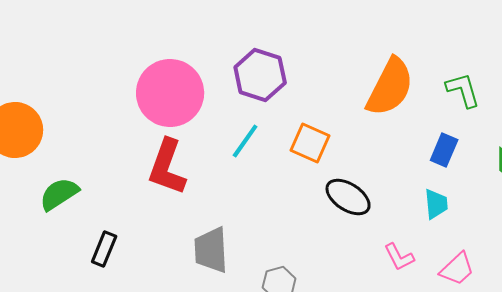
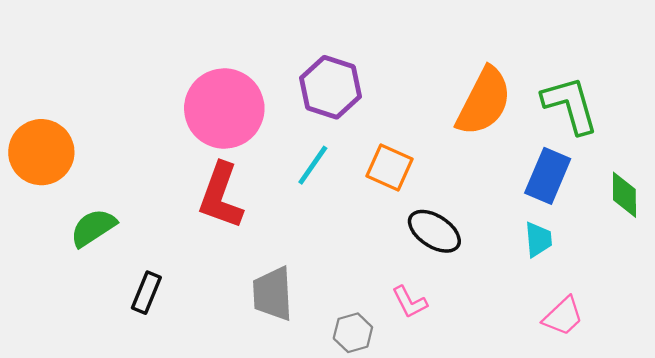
green L-shape: (463, 90) -> (570, 105), size x1.4
blue rectangle: (444, 150) -> (548, 176), size x1.4
pink L-shape: (399, 257) -> (410, 302), moved

